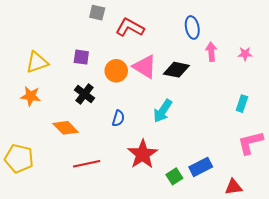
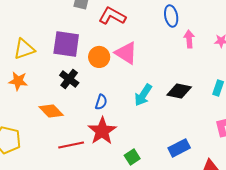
purple square: (81, 57) -> (66, 44), size x1.8
black diamond: (176, 70) -> (179, 91), moved
red star: (143, 154) -> (102, 131), moved
green square: (174, 176) -> (132, 157), moved

